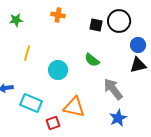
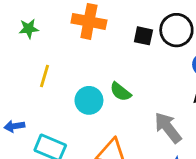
orange cross: (58, 15) -> (89, 21), size x1.6
green semicircle: (92, 60) -> (121, 92), moved

